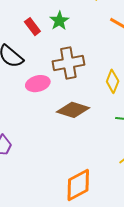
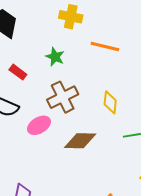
green star: (59, 21) -> (55, 57), moved

